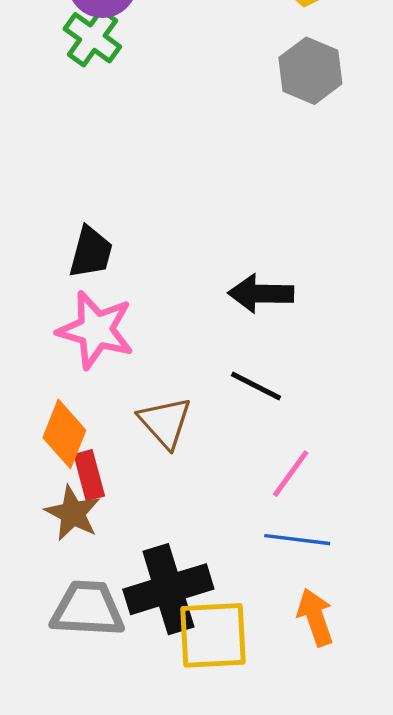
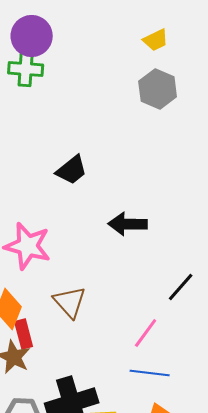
green cross: (92, 38) -> (26, 69), turned -32
black trapezoid: (91, 252) -> (72, 170), moved, turned 36
black line: (256, 386) -> (181, 287), moved, turned -76

